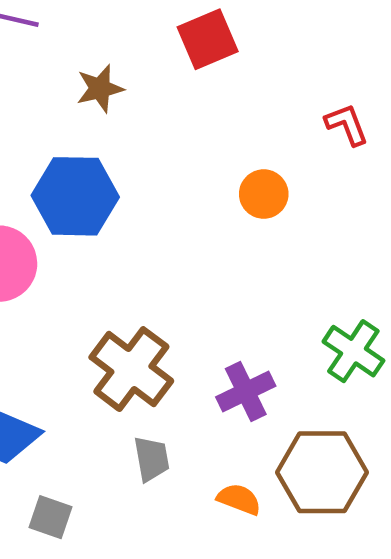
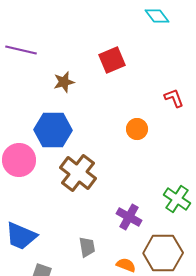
brown cross: (131, 369) -> (78, 173), moved
purple cross: (246, 391) -> (129, 217), turned -35

